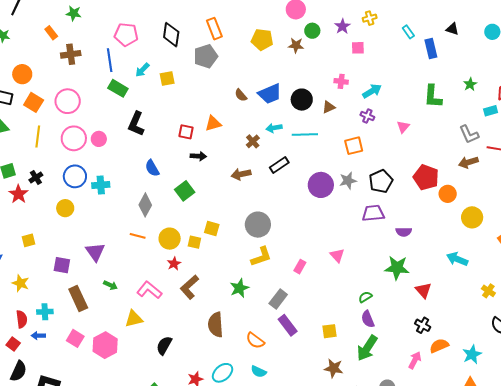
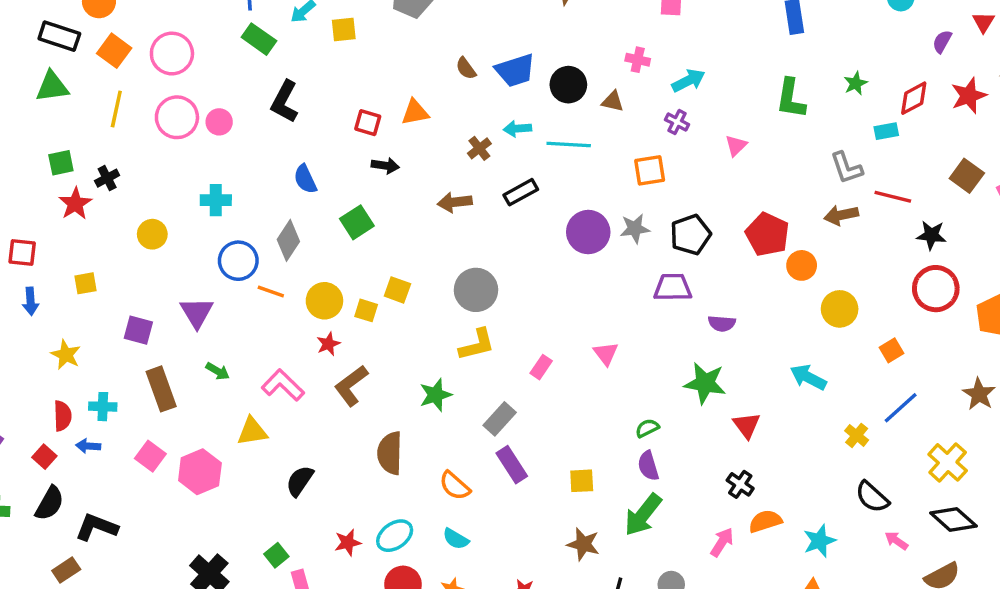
brown triangle: (329, 107) -> (613, 101), turned 32
blue circle: (75, 176) -> (238, 261), moved

